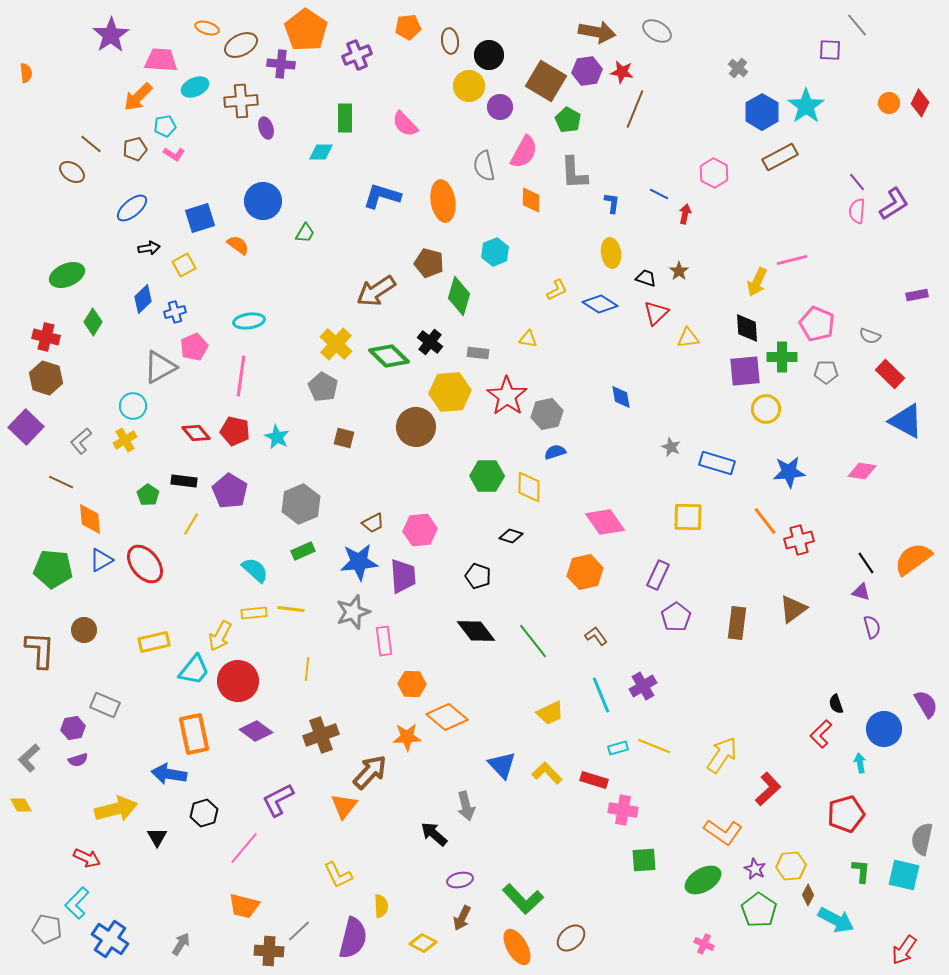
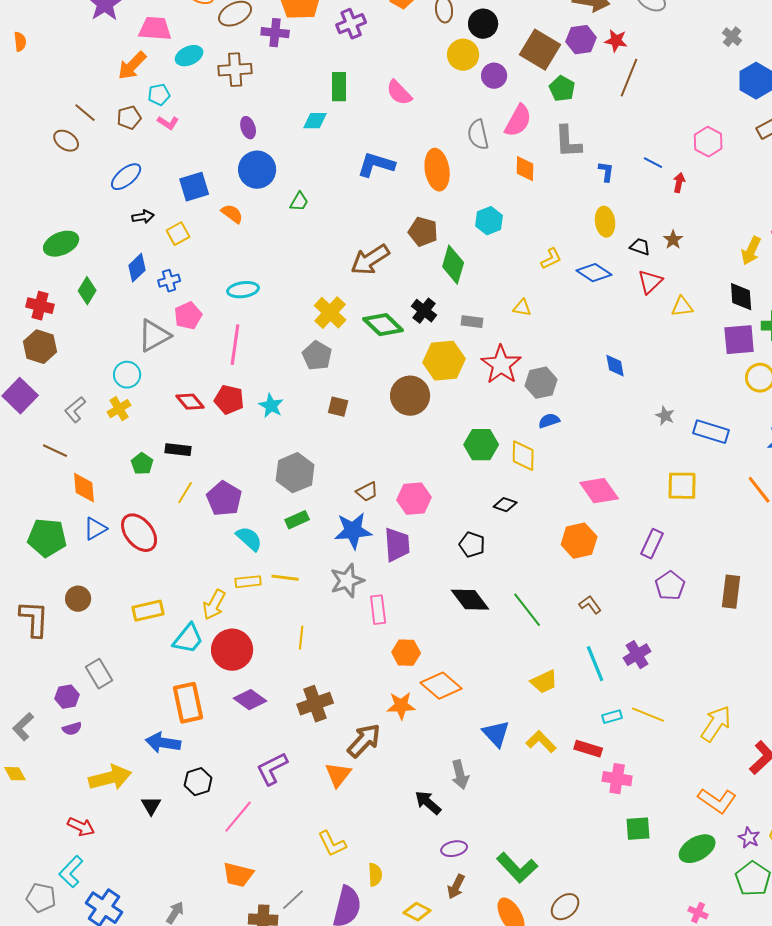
purple ellipse: (266, 128) -> (248, 128), moved
purple pentagon: (230, 491) -> (224, 499), moved
gray rectangle: (105, 705) -> (99, 674), turned 36

